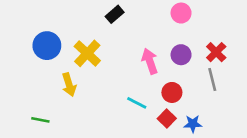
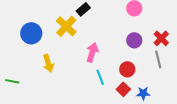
yellow cross: (87, 53) -> (66, 26), moved
pink arrow: (150, 61) -> (92, 52), moved, turned 36
cyan line: (137, 103) -> (100, 77), turned 42
green line: (40, 120) -> (12, 81), moved

